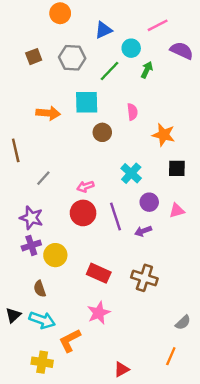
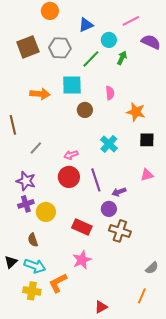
brown square: (34, 57) -> (28, 47), size x1.6
purple circle: (149, 202) -> (109, 209), moved
yellow cross: (42, 362) -> (32, 291), moved

